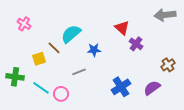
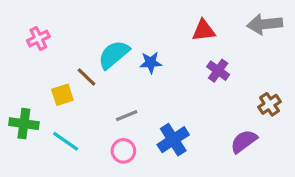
pink cross: (24, 24) -> (38, 39), turned 32
red triangle: (122, 28) -> (204, 30), moved, turned -49
blue star: (94, 50) -> (151, 63), moved
blue cross: (121, 87) -> (173, 140), moved
pink circle: (61, 94) -> (123, 151), moved

